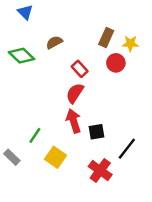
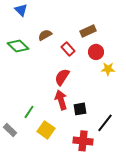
brown rectangle: (106, 37) -> (88, 31), turned 42
yellow star: (130, 44) -> (108, 69), moved
red rectangle: (80, 69) -> (68, 49), moved
red cross: (100, 170) -> (83, 141), turned -30

